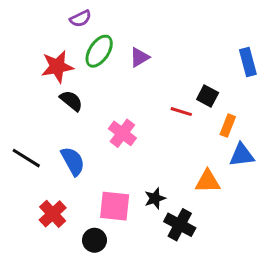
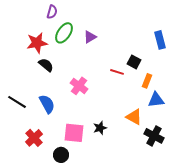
purple semicircle: (81, 19) -> (52, 12), turned -48
orange triangle: (208, 181) -> (134, 117), turned 30
black cross: (180, 225) -> (154, 136), moved

